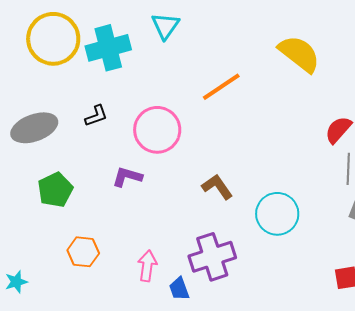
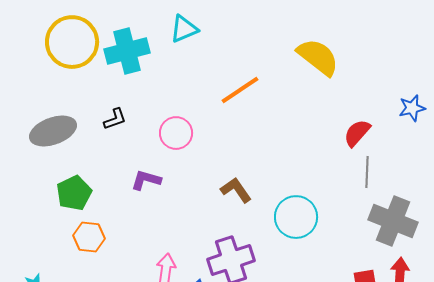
cyan triangle: (165, 26) -> (184, 29), turned 32
pink circle: (157, 130) -> (176, 133), size x0.7
orange hexagon: (83, 252) -> (89, 237), moved

